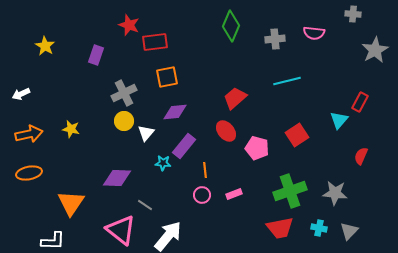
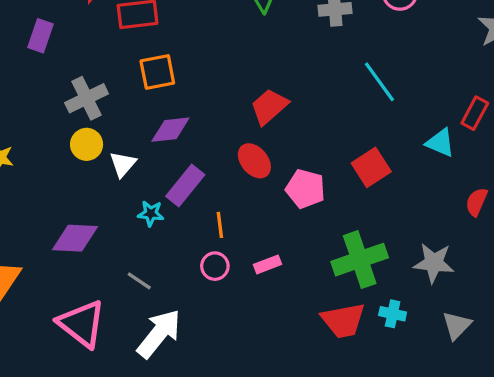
cyan line: (287, 81) -> (379, 82), moved, turned 68
cyan triangle: (339, 120) -> (440, 143), turned -48
gray line: (145, 205) -> (139, 281), moved
cyan cross: (319, 228) -> (393, 314), moved

